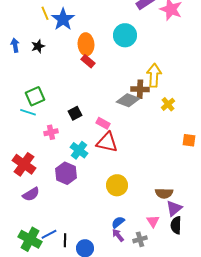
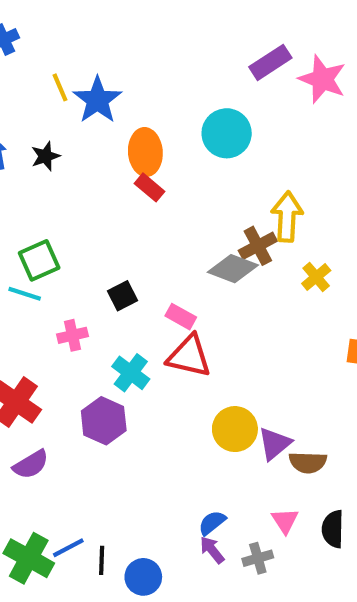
brown cross: (140, 89) -> (258, 246), turned -30
yellow circle: (117, 185) -> (235, 429), moved
purple triangle: (174, 208) -> (274, 444), moved

